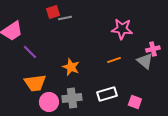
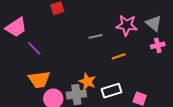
gray line: (65, 18) -> (95, 36), moved
gray triangle: (145, 61) -> (154, 23), moved
orange star: (71, 67) -> (87, 82), moved

